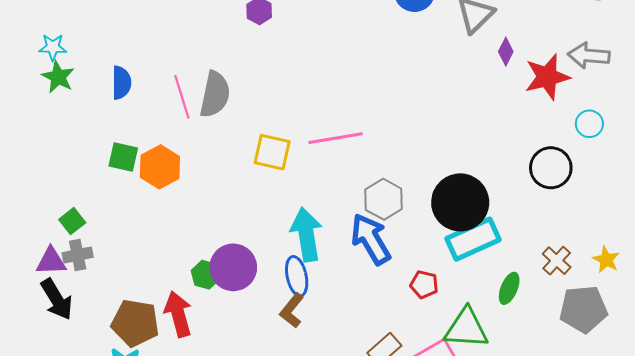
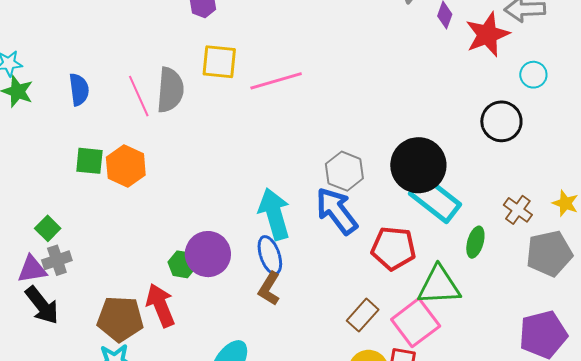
pink line: (336, 138) -> (276, 81), moved
yellow square: (272, 152) -> (219, 62), moved
cyan rectangle: (473, 239) -> (435, 199), turned 69
red pentagon: (424, 285) -> (393, 248), size x1.6

